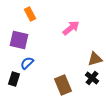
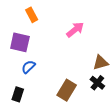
black rectangle: (14, 79) -> (18, 94), moved
brown rectangle: (63, 85) -> (67, 90), turned 54

